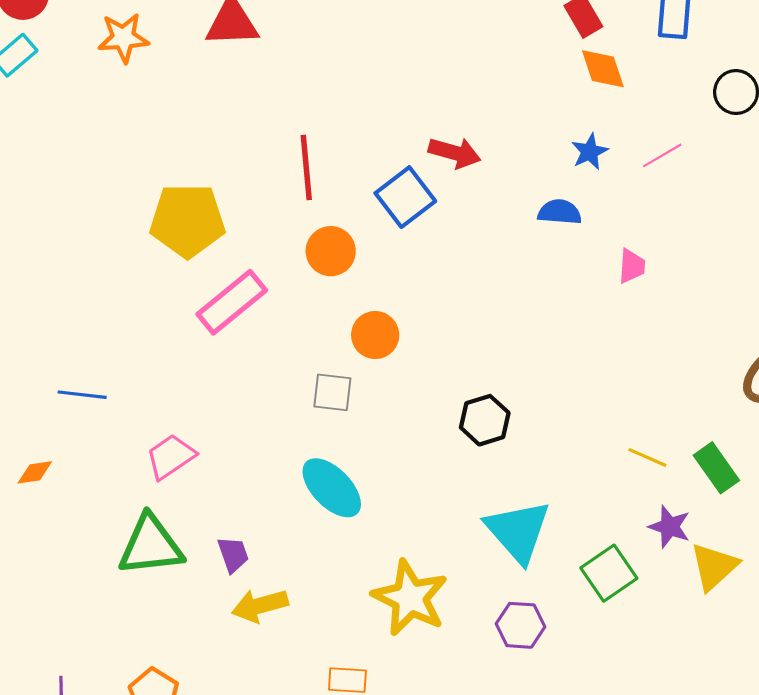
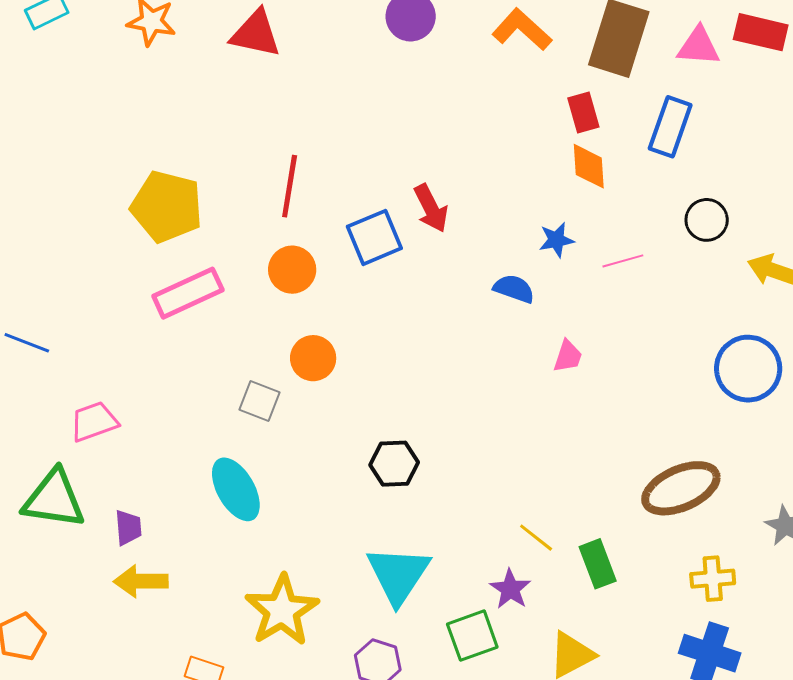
red arrow: (455, 153) -> (431, 208), turned 33
purple star: (669, 527) -> (510, 589), moved

